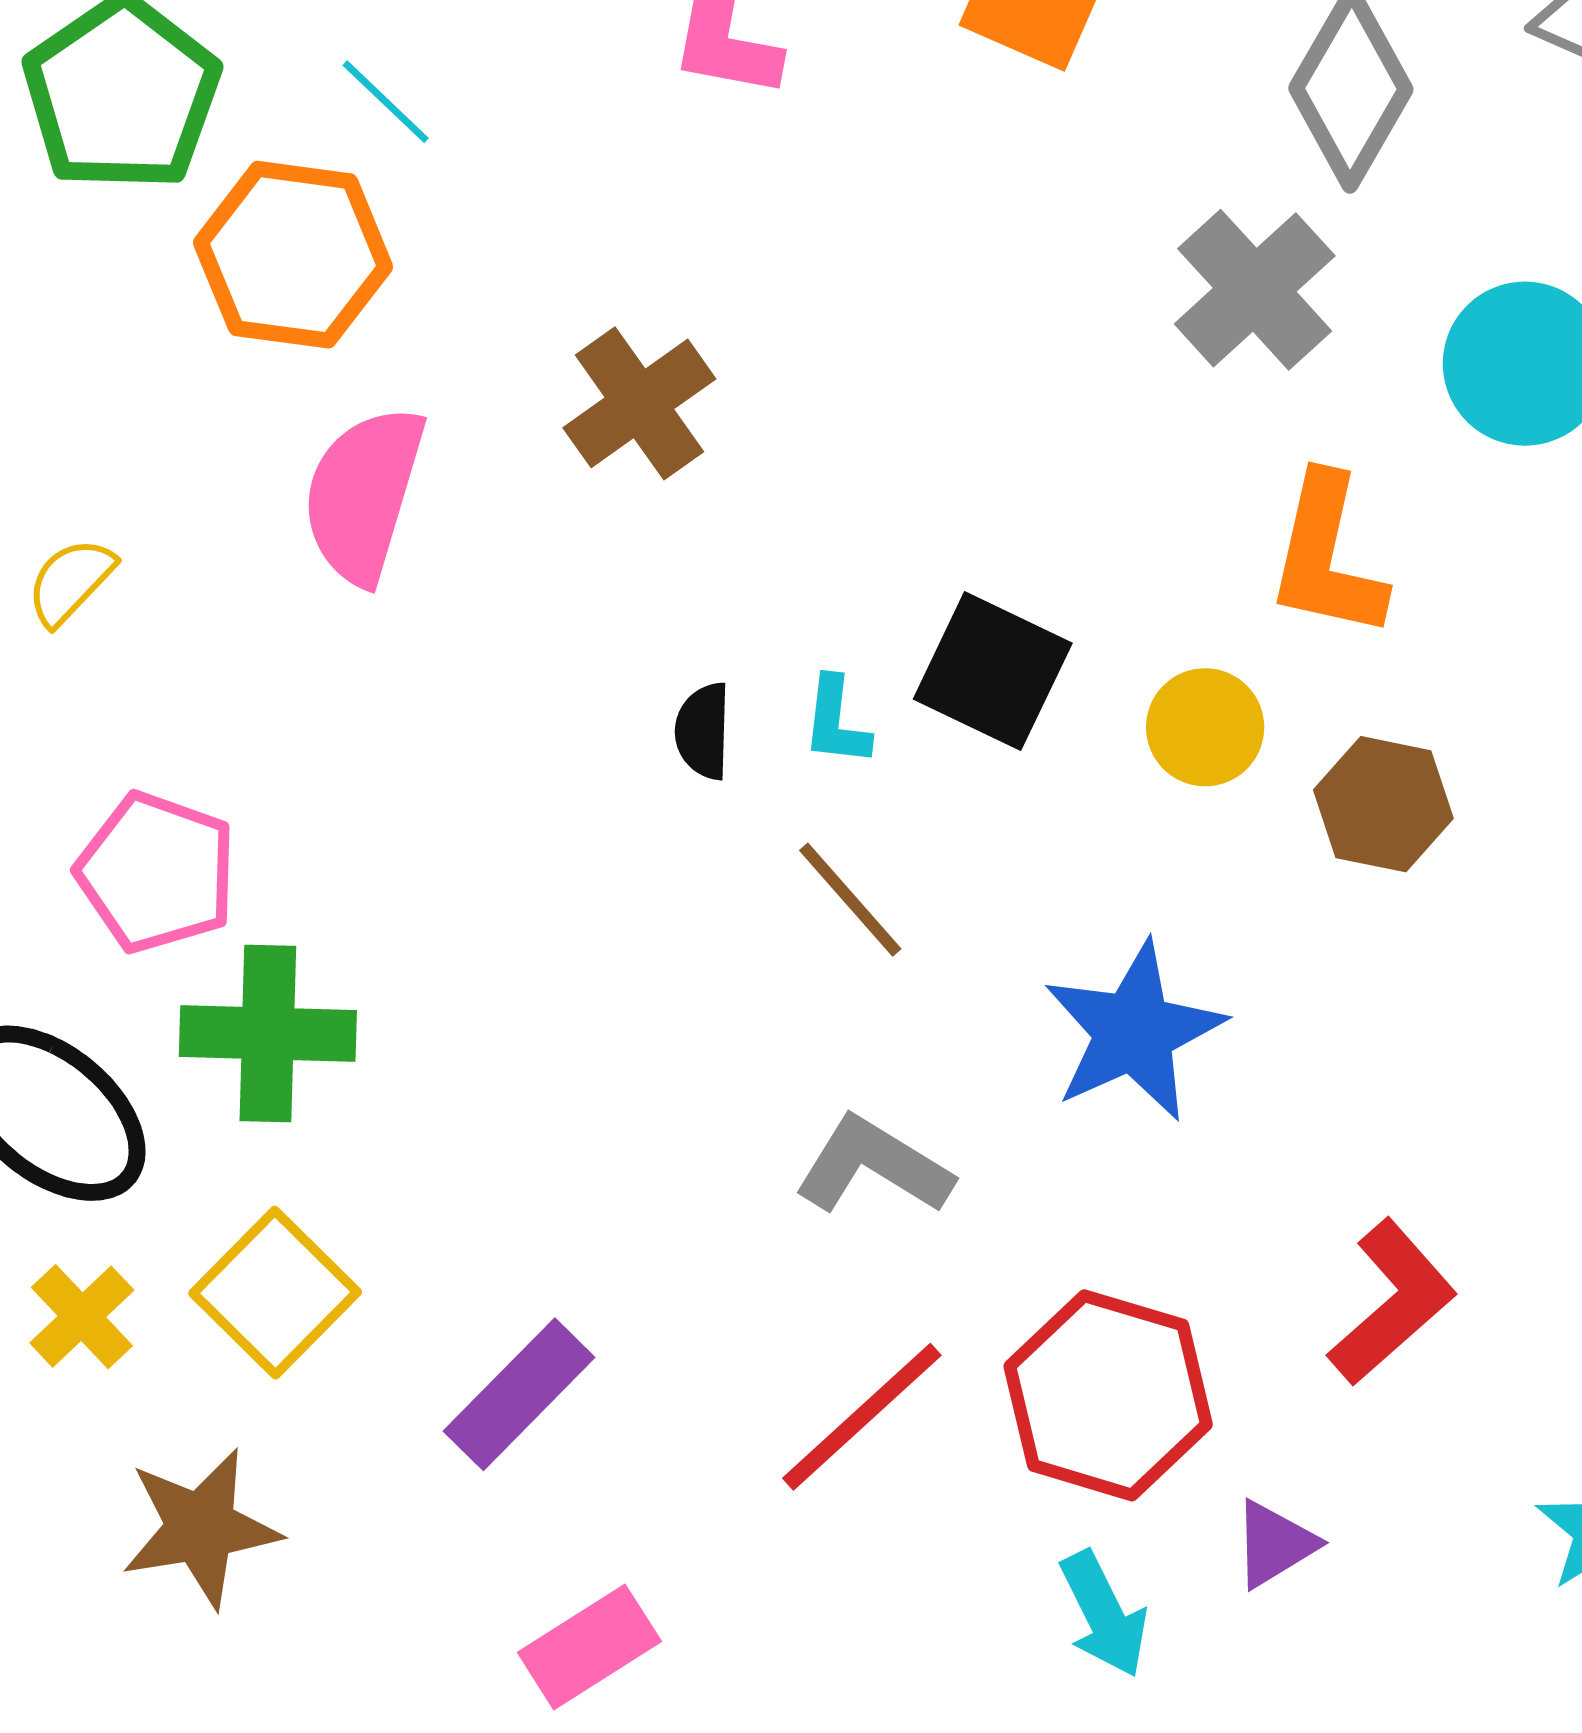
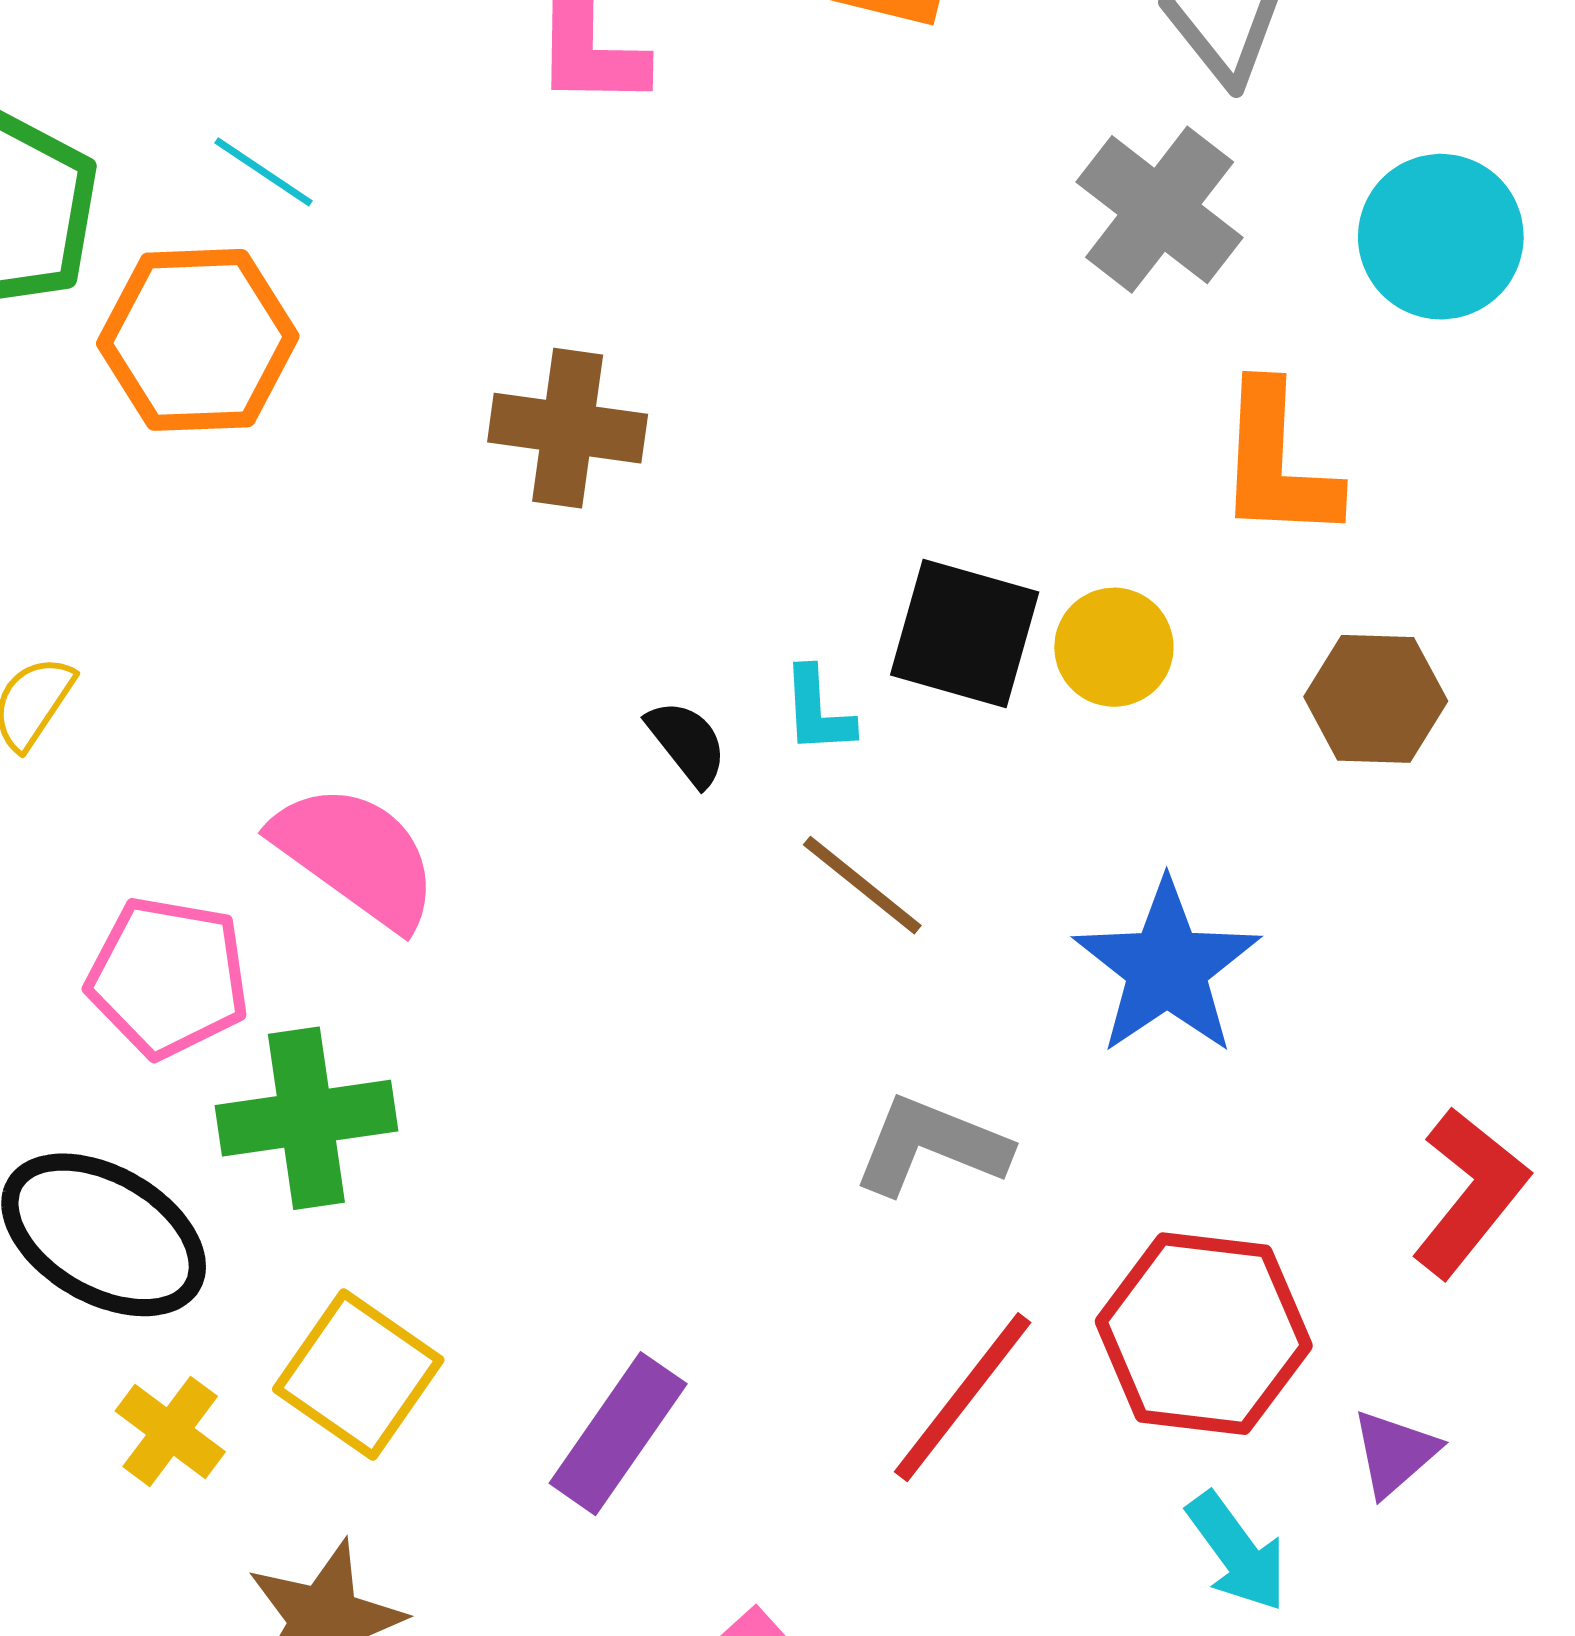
brown cross: (639, 403) -> (568, 428), turned -37
pink semicircle: (364, 494) -> (356, 856), moved, turned 119
yellow circle: (1205, 727) -> (1114, 647), moved
black semicircle: (703, 731) -> (687, 743), turned 150

